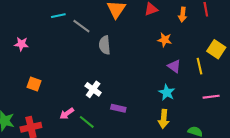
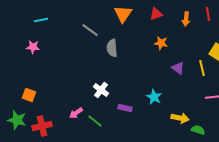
cyan line: (58, 16) -> (41, 20), moved
orange star: (165, 40) -> (161, 43), moved
orange square: (34, 84) -> (29, 95), moved
cyan star: (167, 92) -> (154, 97), moved
yellow arrow: (164, 119) -> (180, 118), moved, turned -84

